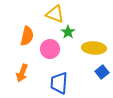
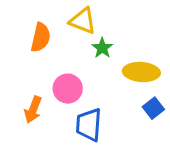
orange semicircle: (27, 36) -> (41, 37), moved
pink circle: (50, 49) -> (68, 89), moved

